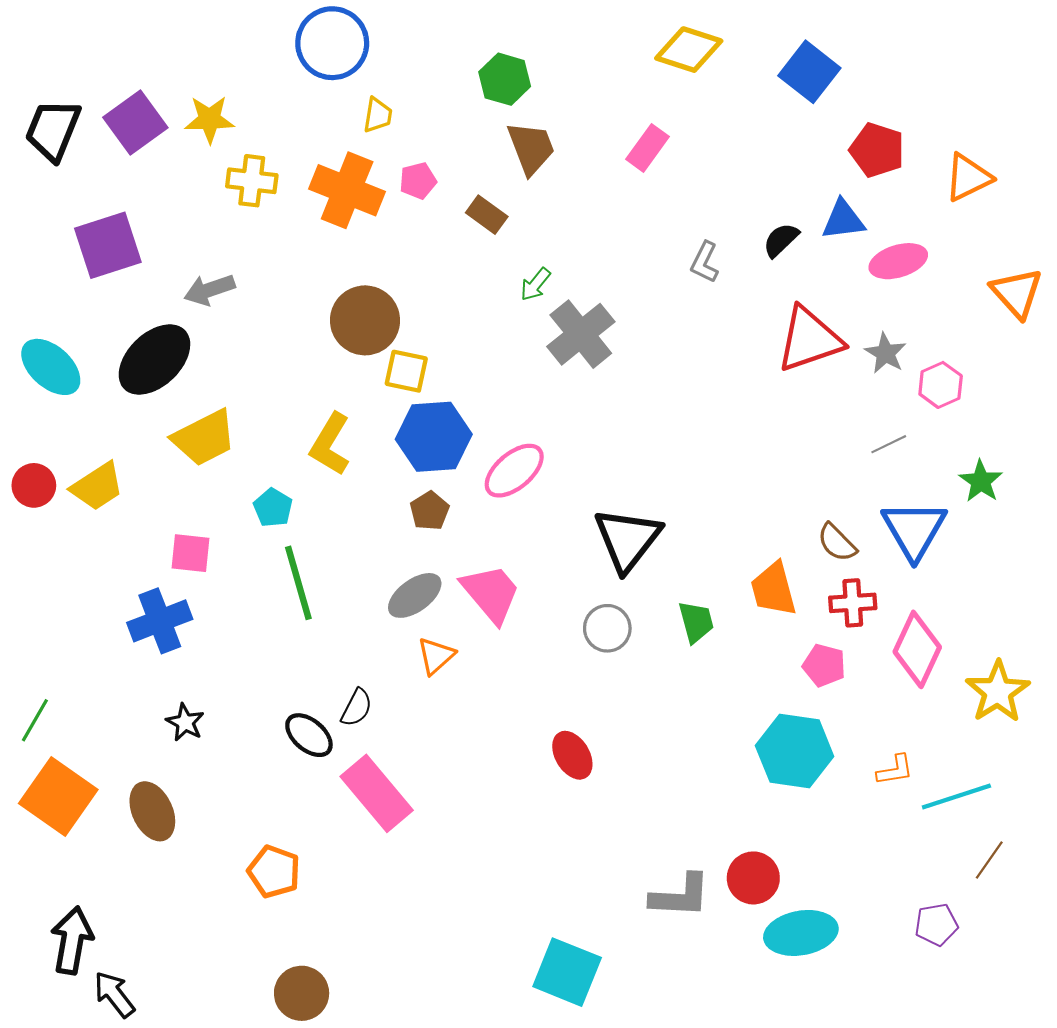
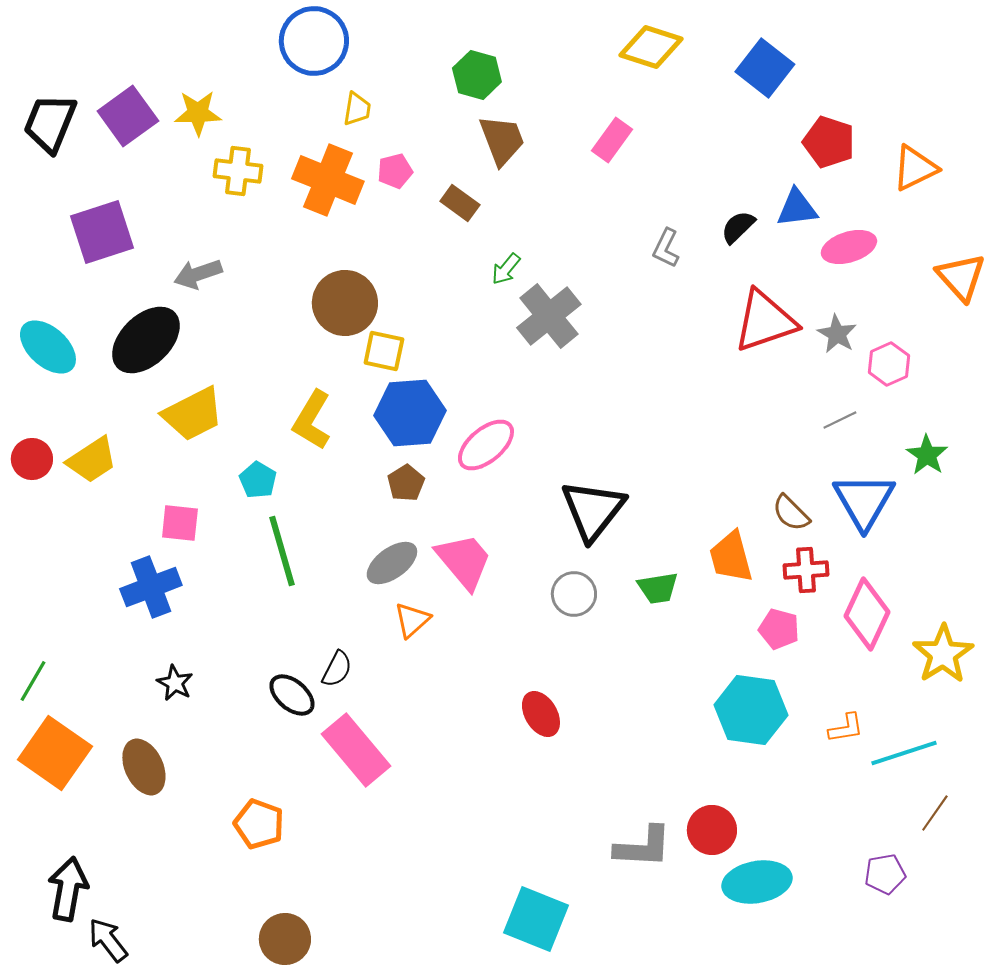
green trapezoid: (696, 622) -> (658, 588), turned 96

